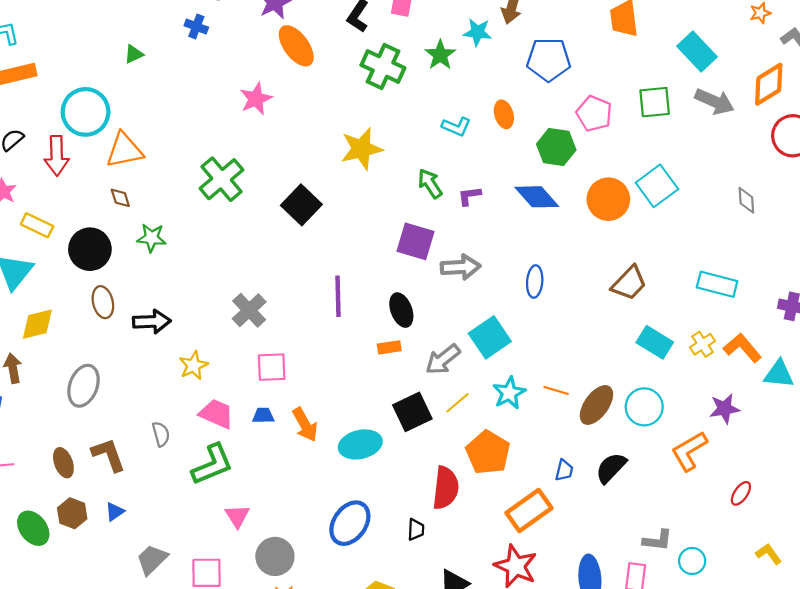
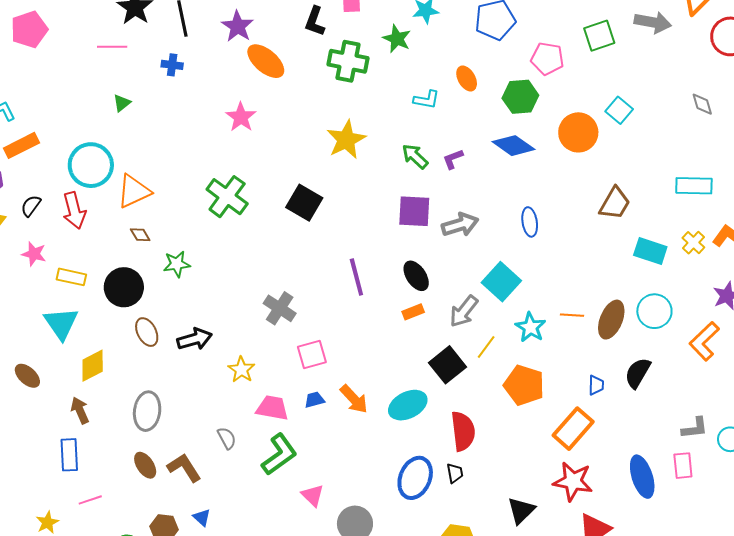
cyan square: (657, 186) -> (619, 110), size x0.7
brown ellipse: (63, 463) -> (145, 465), moved
red semicircle: (446, 488) -> (463, 431), moved
blue triangle: (115, 512) -> (202, 517), turned -30
black trapezoid: (416, 529) -> (455, 473), moved

